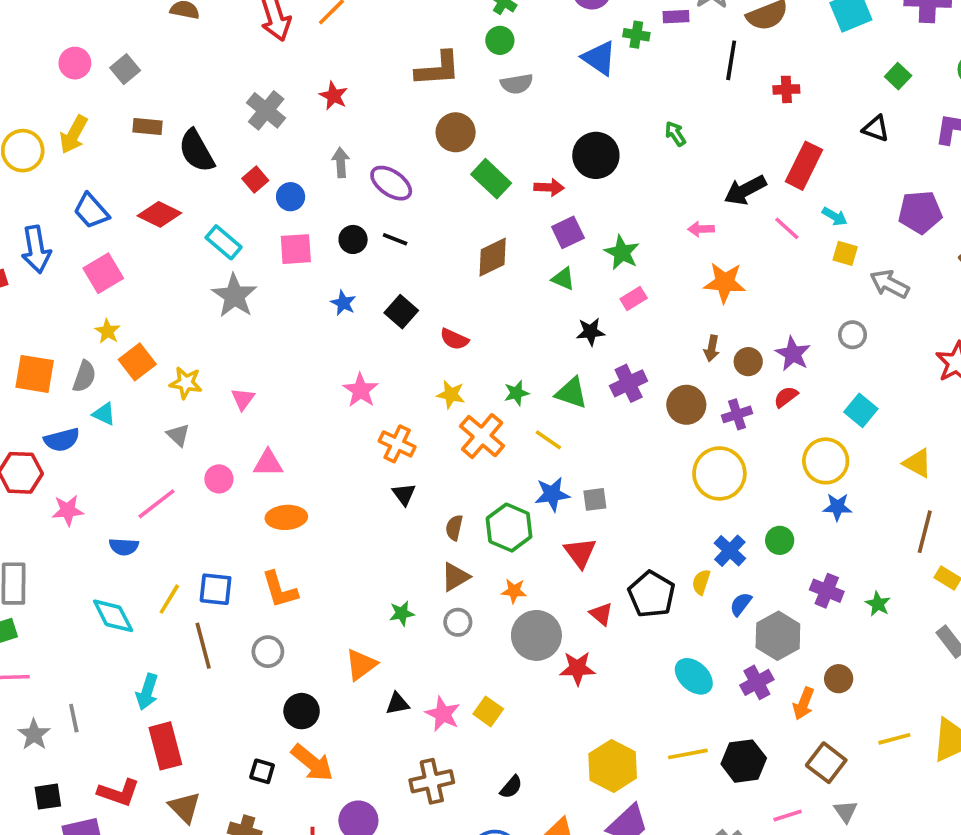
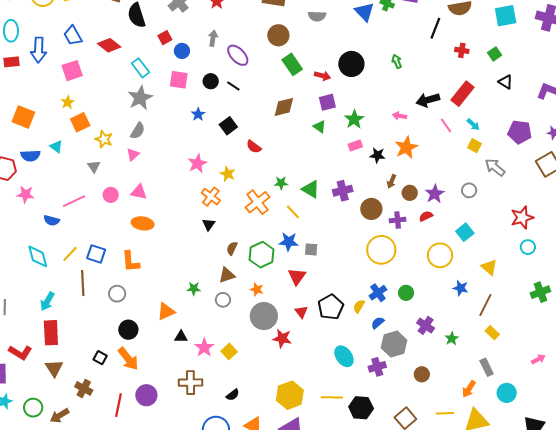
green square: (898, 76) -> (495, 54), moved
orange star: (725, 283) -> (406, 147), turned 30
black star: (591, 332) -> (377, 155), moved
gray semicircle: (84, 376) -> (138, 131), moved
yellow star: (451, 395) -> (228, 174), moved
blue star: (837, 507) -> (461, 288), moved
orange arrow: (804, 704) -> (469, 389), moved

